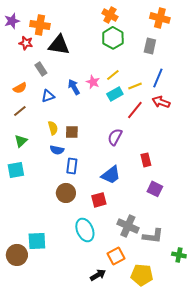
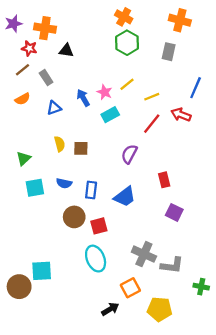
black triangle: (59, 45) -> (66, 51), size x0.6
blue line: (158, 78) -> (196, 88), moved
cyan rectangle: (115, 94) -> (110, 115), moved
brown line: (20, 111) -> (22, 70), moved
blue semicircle: (57, 150) -> (64, 183), moved
blue rectangle: (72, 166) -> (91, 190), moved
cyan square: (16, 170) -> (35, 188), moved
red square: (99, 200) -> (99, 226), moved

